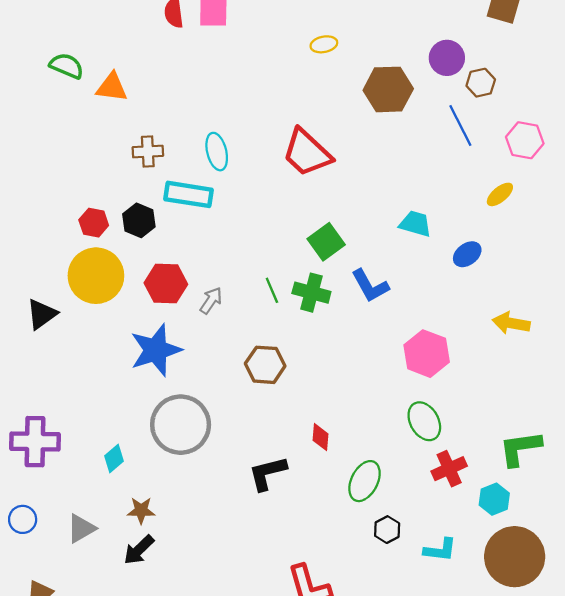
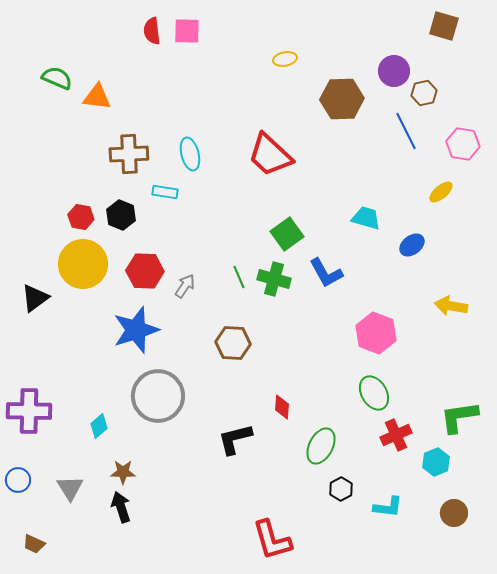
brown cross: (148, 152) -> (129, 154), size x1.4
cyan rectangle: (188, 194) -> (165, 192), size x0.6
gray triangle: (81, 528) -> (70, 488), turned -32
black arrow: (139, 550) -> (121, 507), turned 116
brown circle: (515, 557) -> (454, 513), size x0.5

